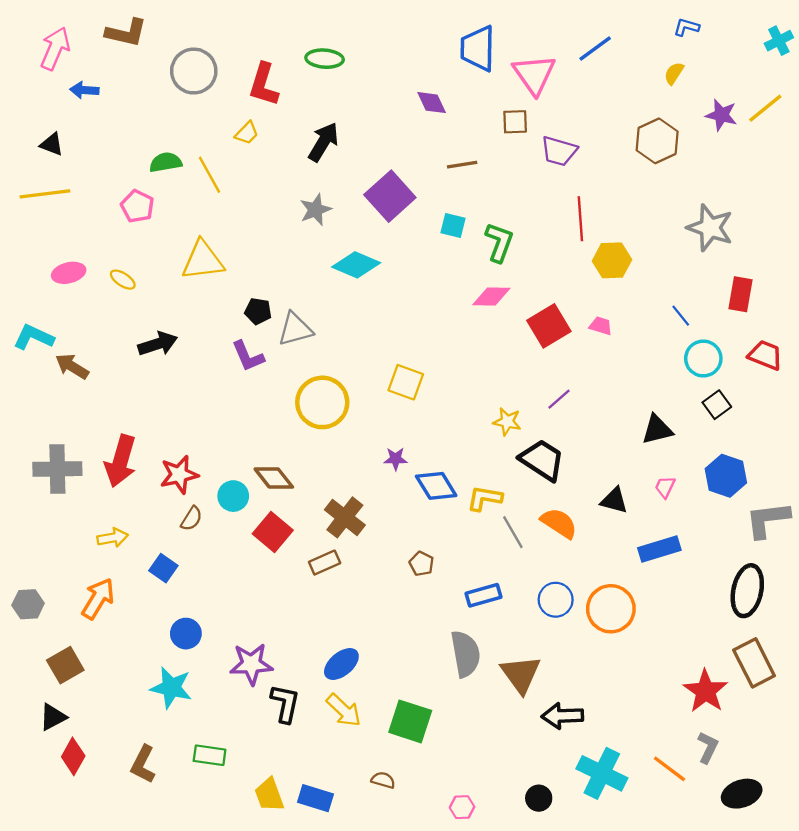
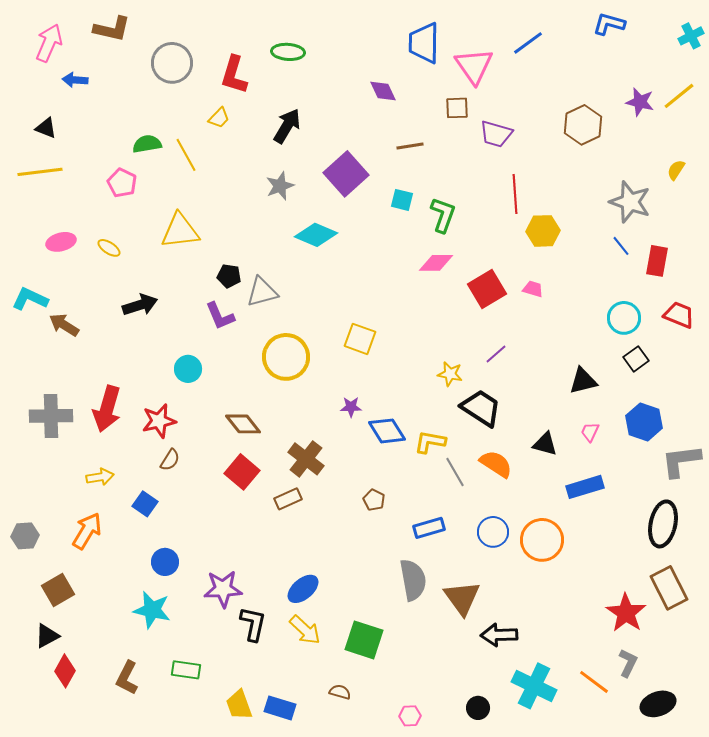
blue L-shape: (686, 27) -> (609, 24), size x1.4
yellow semicircle: (674, 73) -> (676, 170), moved
blue line: (681, 316) -> (621, 246), moved
cyan circle: (233, 496) -> (188, 369), moved

